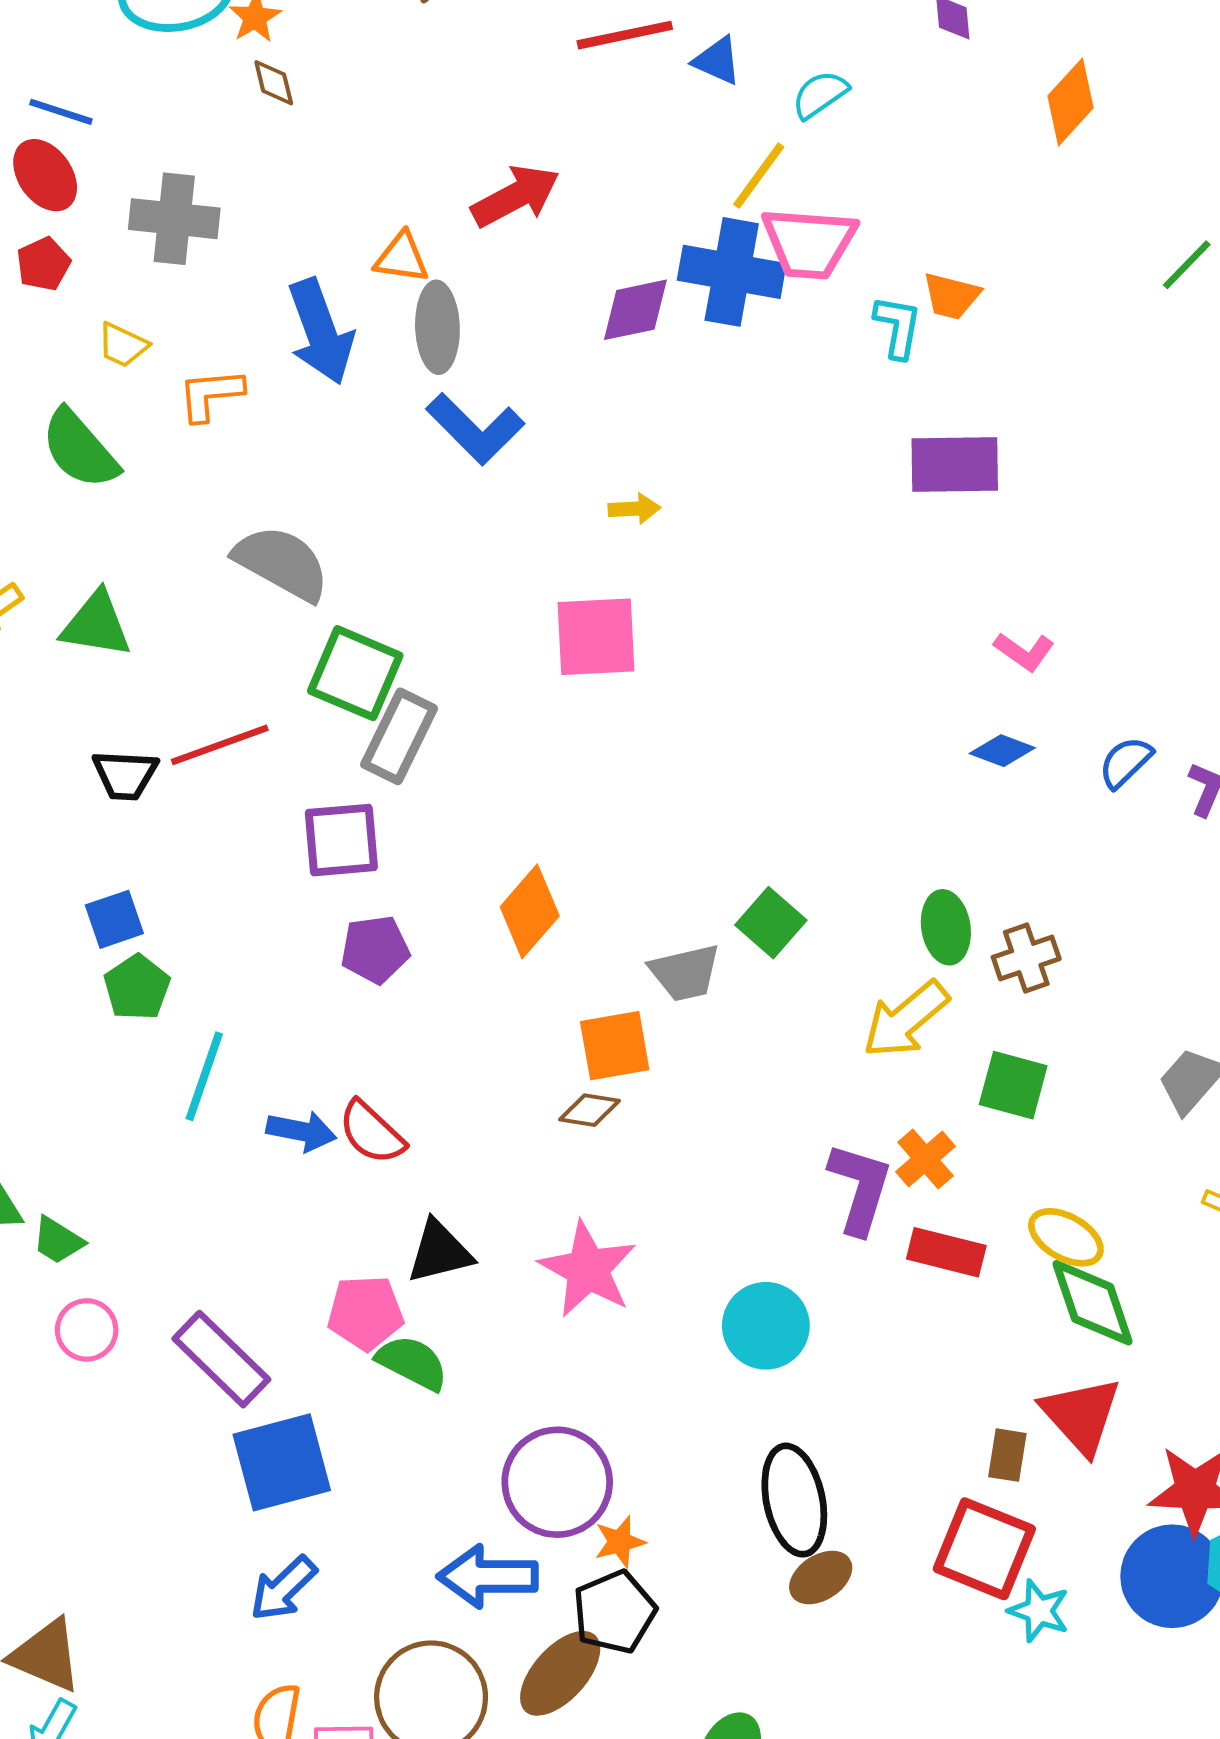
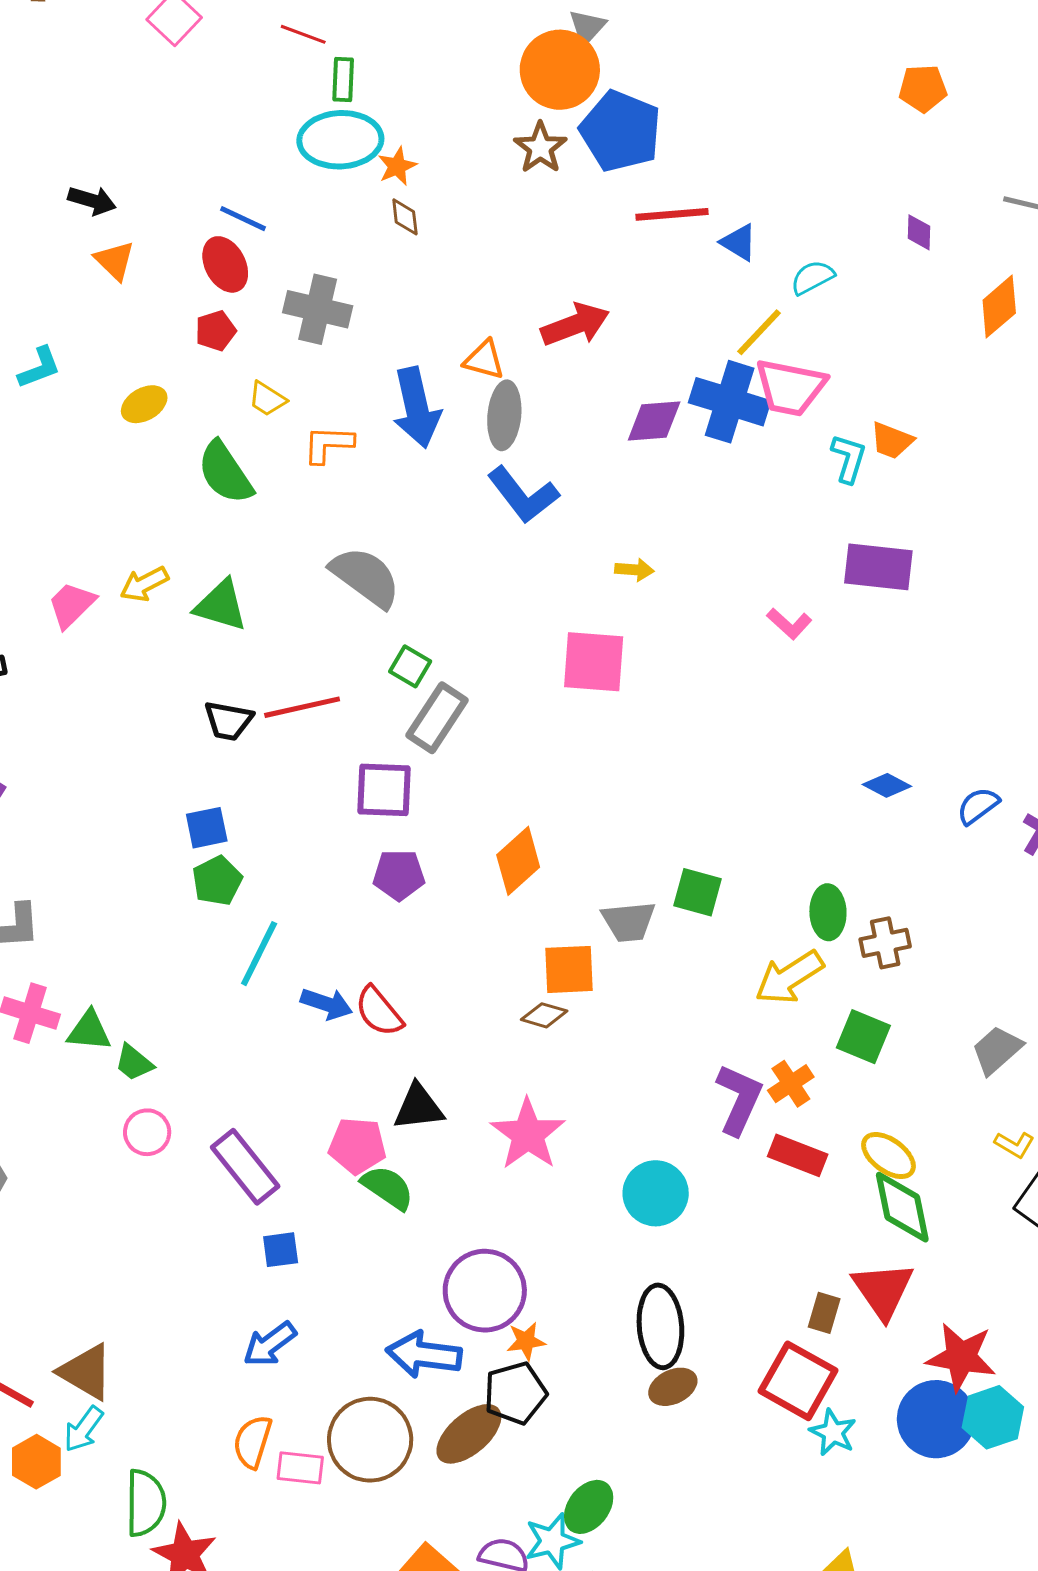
pink L-shape: (1024, 652) -> (789, 624), moved
green square: (355, 673) -> (410, 666), size x0.6
green square: (771, 923) -> (698, 892), turned -33
blue square: (282, 1462) -> (281, 1250), size x0.5

